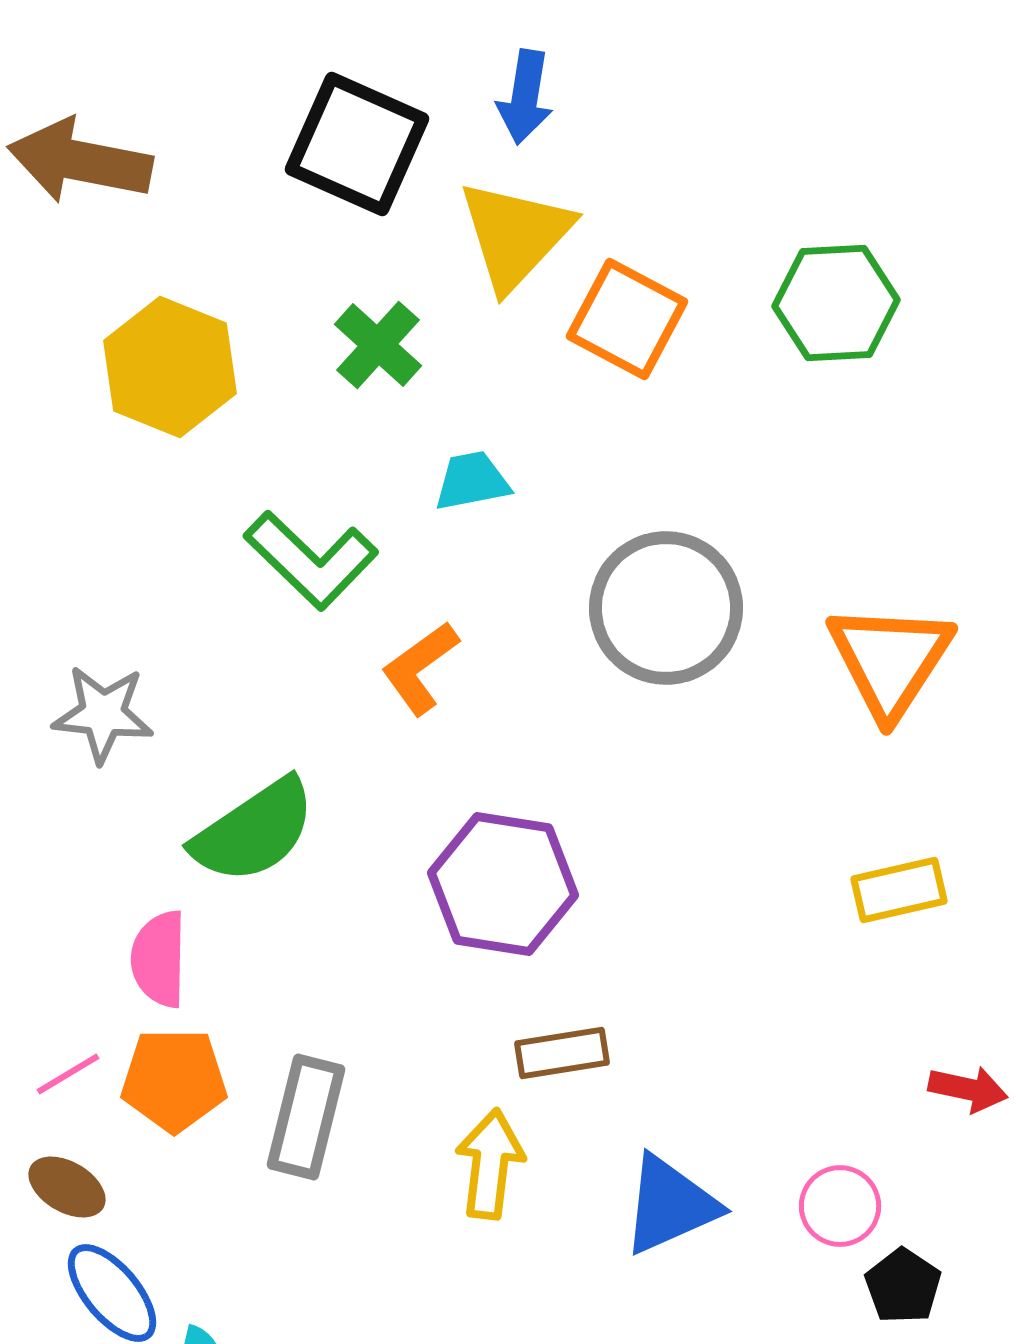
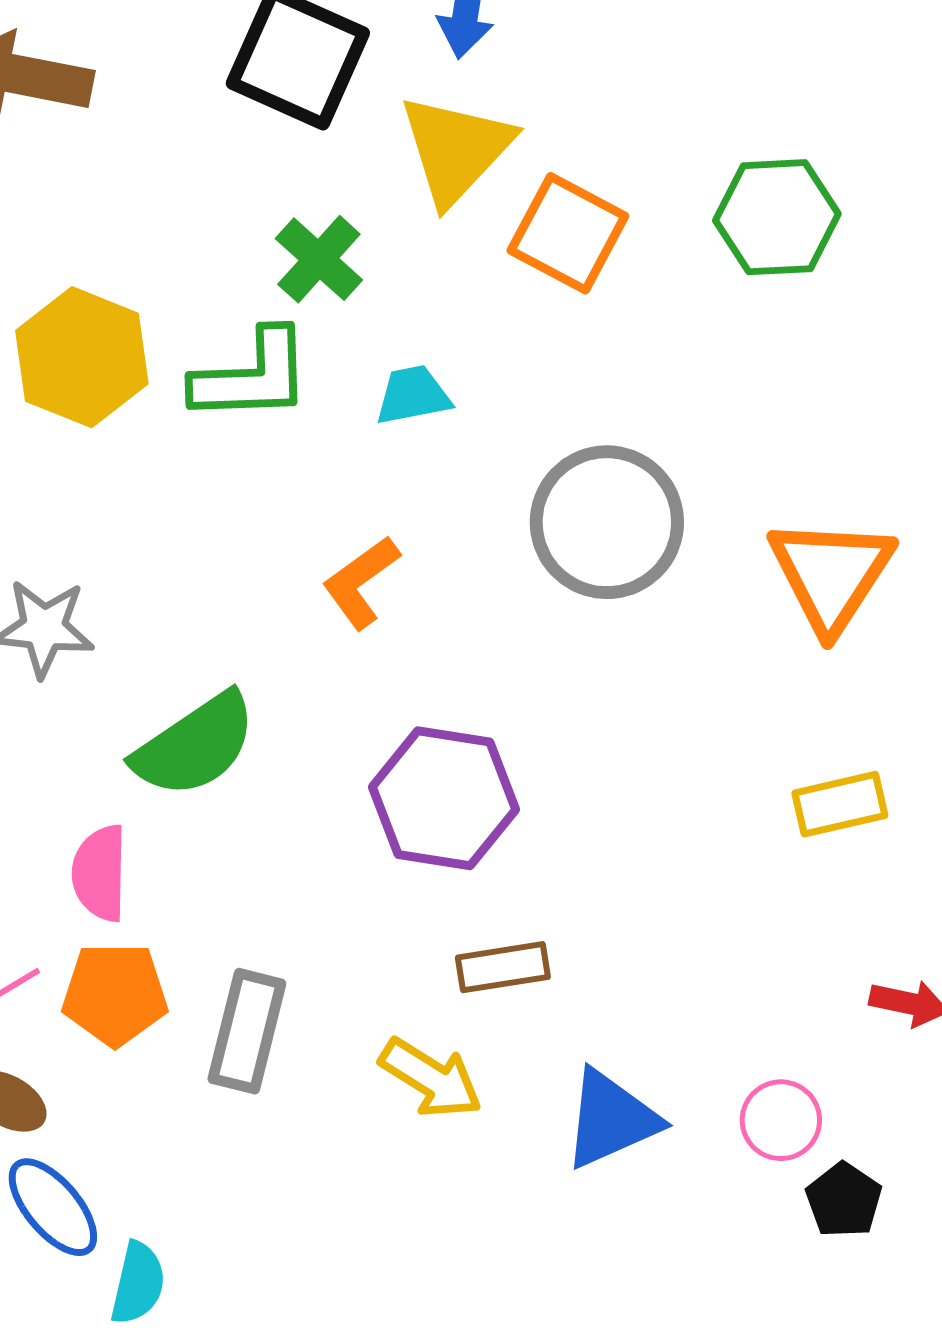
yellow hexagon: (170, 367) -> (82, 357), moved
green L-shape: (311, 560) -> (252, 376), moved, turned -46
yellow arrow: (490, 1164) -> (431, 1078), turned 115

